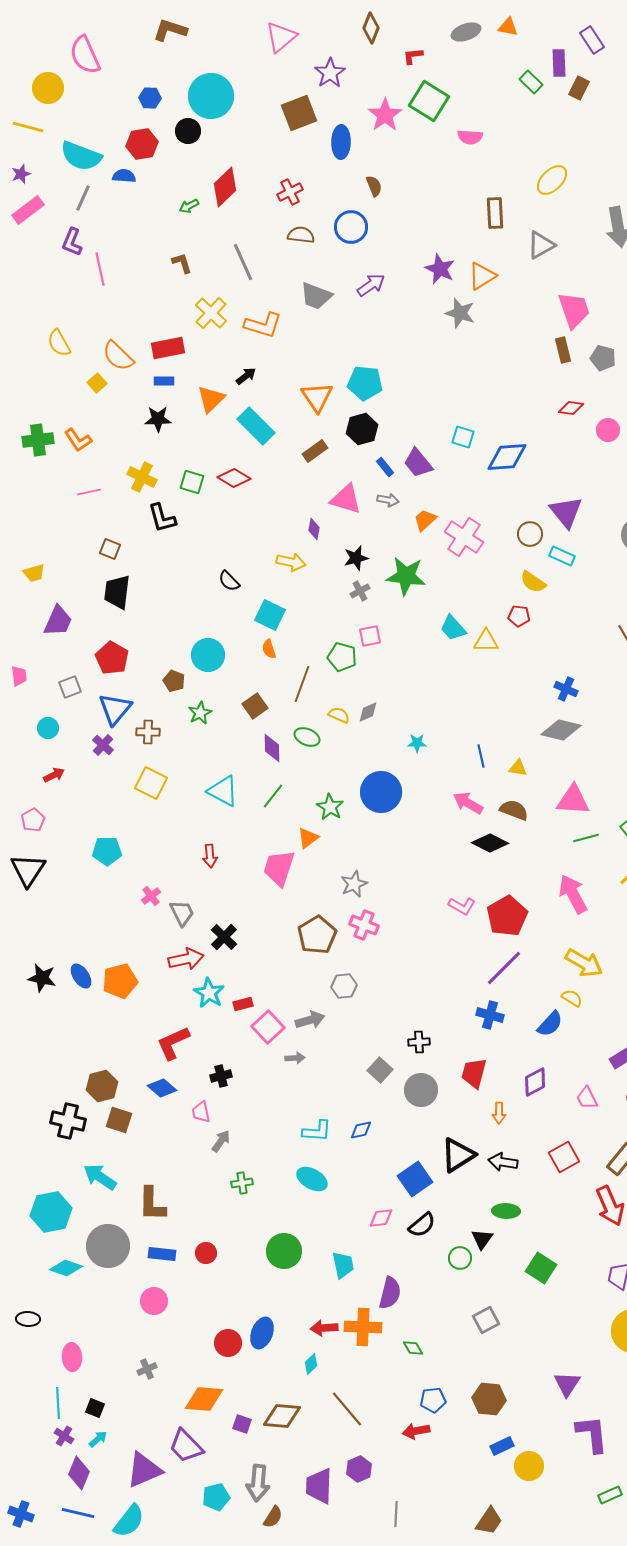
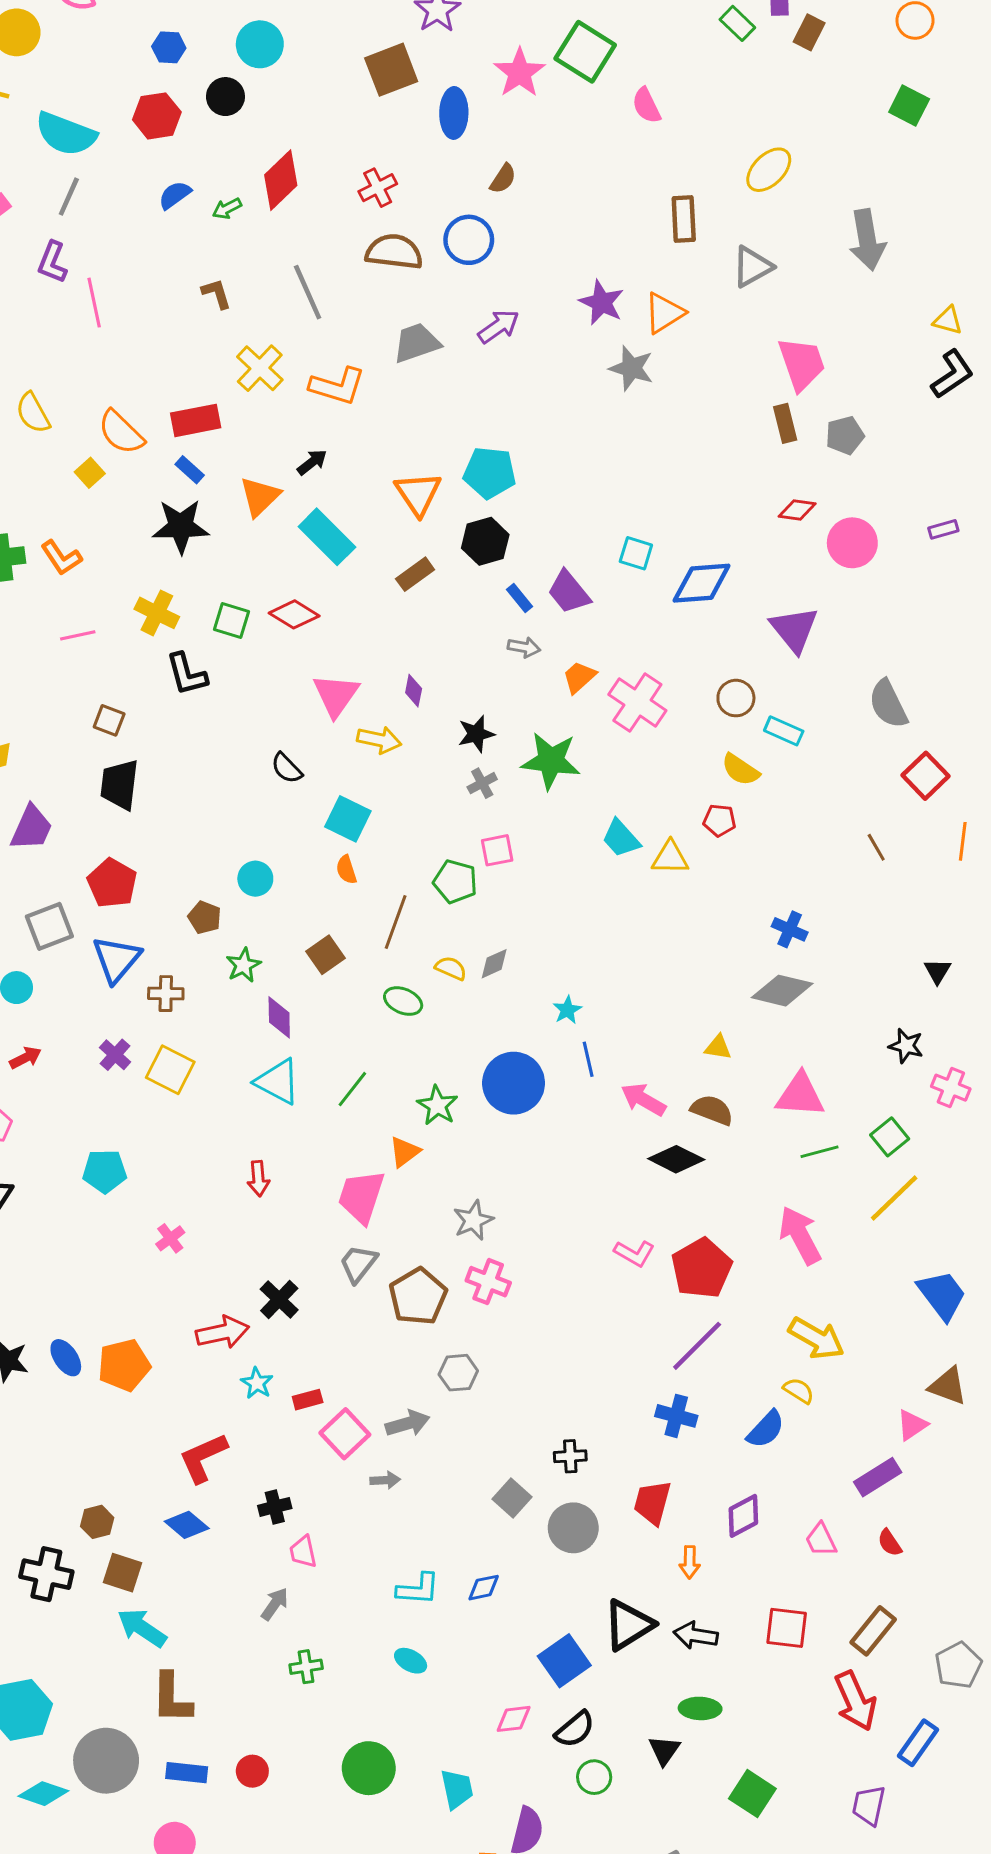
cyan circle: (211, 96) -> (260, 44), size x0.7
pink semicircle: (470, 137) -> (646, 106), turned 60
blue semicircle: (124, 176) -> (175, 195), moved, turned -40
brown semicircle: (374, 186) -> (503, 179), turned 55
brown semicircle: (301, 235) -> (394, 252), size x1.4
gray trapezoid: (316, 296) -> (417, 343), turned 140
gray pentagon: (603, 358) -> (845, 435), turned -30
blue rectangle: (164, 381) -> (190, 470), turned 42
black star: (158, 419) -> (181, 526), size x1.4
pink circle: (608, 430) -> (852, 543), size x1.4
pink triangle: (346, 499) -> (336, 695), moved, turned 48
purple triangle: (566, 512) -> (794, 629), moved
cyan circle: (208, 655) -> (255, 879), size x0.7
gray square: (70, 687) -> (49, 926), size x1.4
cyan star: (417, 743) -> (567, 1010), turned -30
purple cross: (103, 745) -> (115, 1055), moved
purple diamond: (272, 748) -> (279, 1017), moved
blue line: (481, 756) -> (588, 1059), moved
gray trapezoid: (182, 913) -> (358, 1264), moved, turned -116
cyan star: (209, 993) -> (257, 1383), size x0.7
brown hexagon: (102, 1086) -> (97, 1522), size x0.7
pink trapezoid: (201, 1112) -> (303, 1552), moved
red square: (564, 1157) -> (787, 1628), turned 36
cyan arrow: (100, 1177) -> (142, 1628), moved
cyan ellipse: (312, 1179) -> (411, 1661), size x0.7
green circle: (460, 1258) -> (594, 1777), moved

